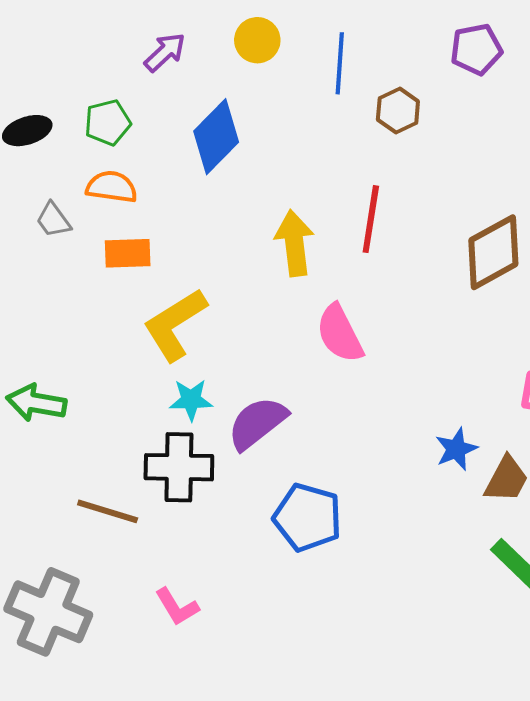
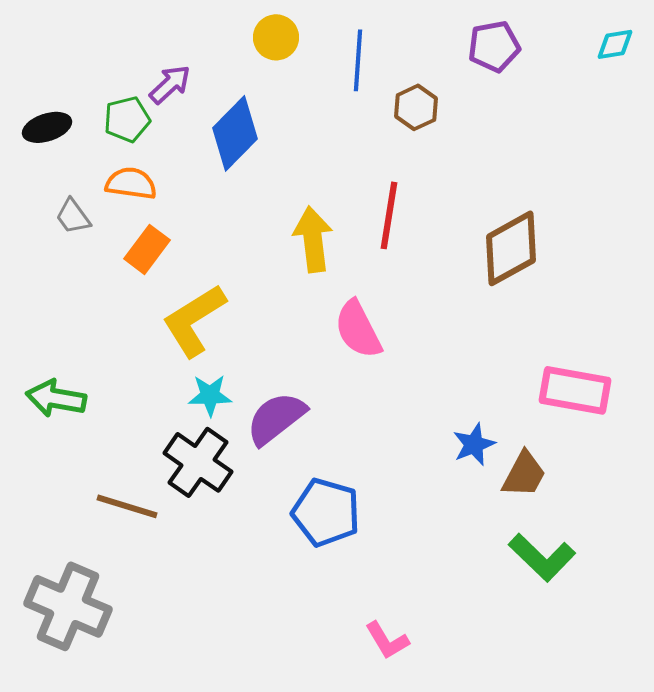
purple arrow: (165, 52) -> (170, 84), moved
orange rectangle: (128, 253) -> (147, 249), turned -51
black cross: (179, 467) -> (198, 462), turned 34
pink L-shape: (177, 607) -> (387, 640), moved

